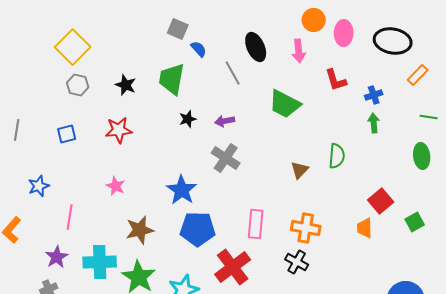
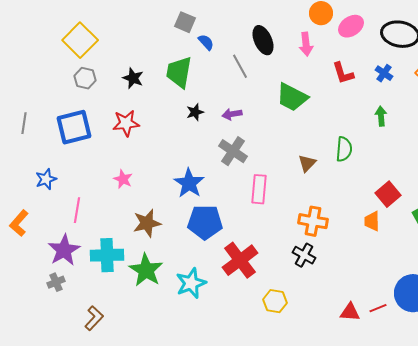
pink ellipse: (344, 33) -> (351, 26), turned 55
blue cross: (374, 95) -> (384, 73), moved, turned -36
blue square: (67, 134) -> (74, 127), size x1.8
pink rectangle: (256, 224) -> (259, 189), moved
purple star: (57, 257) -> (64, 250), size x1.4

